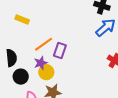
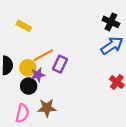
yellow circle: (46, 72) -> (28, 68), moved
black circle: (21, 77) -> (29, 86), moved

